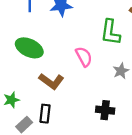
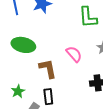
pink semicircle: (84, 57) -> (74, 54), moved
brown L-shape: (51, 81) -> (48, 69), turned -125

